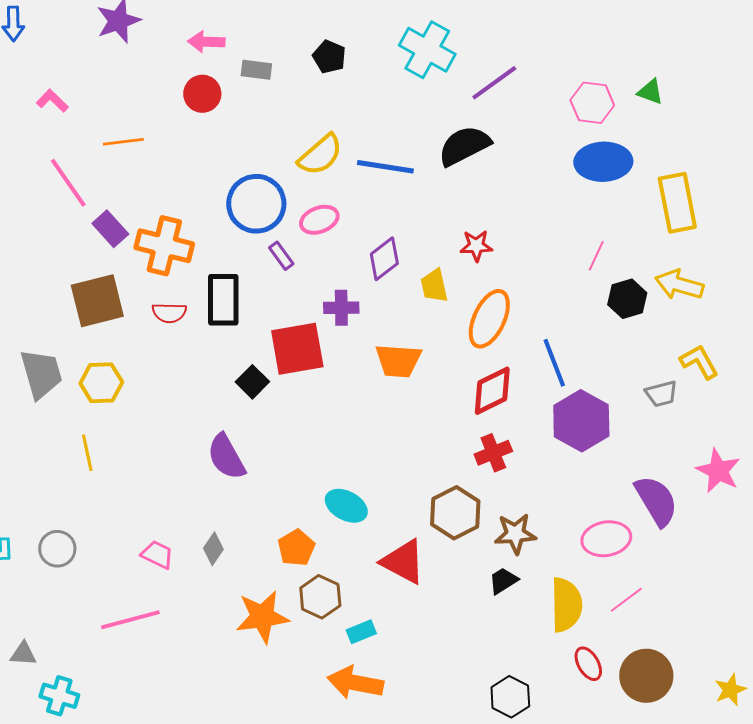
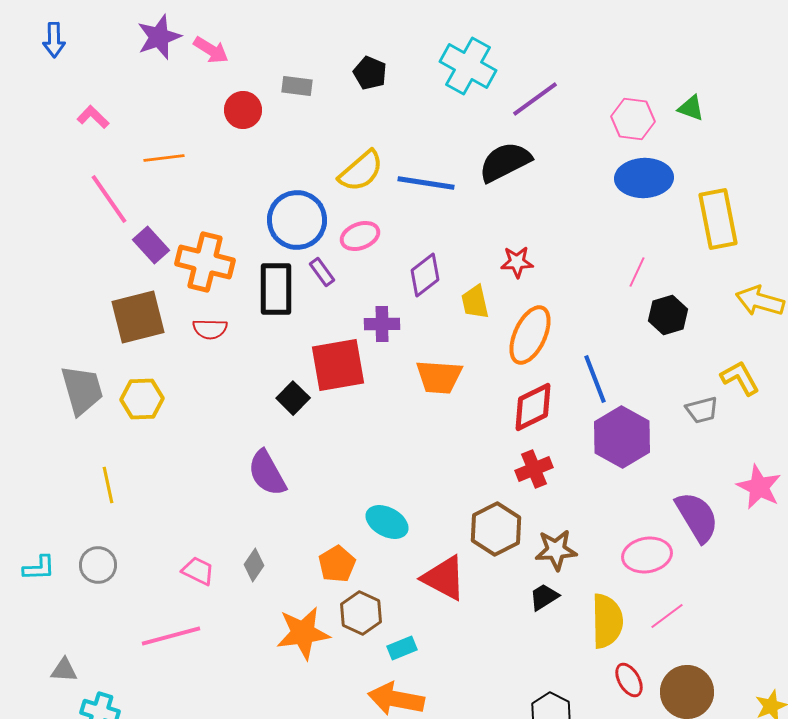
pink arrow: (206, 42) -> (211, 50), moved, turned -150
yellow arrow: (679, 285) -> (760, 301), moved
black rectangle: (223, 300) -> (276, 289), moved
yellow line: (87, 453) -> (108, 485), moved

